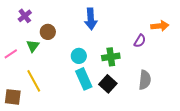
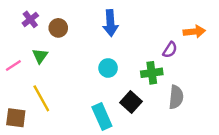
brown circle: (48, 32) -> (58, 28), moved
cyan circle: (79, 56) -> (108, 68), moved
green cross: (111, 57) -> (152, 73), moved
cyan rectangle: (84, 79) -> (102, 117), moved

